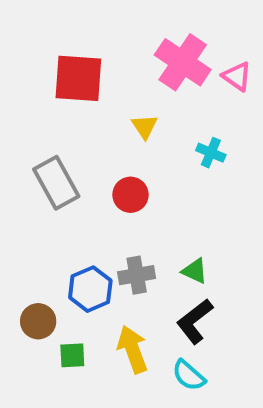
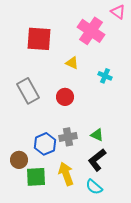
pink triangle: (237, 76) -> (118, 12), moved
yellow triangle: (145, 126) -> (72, 63), turned -32
green square: (72, 355) -> (36, 177), size x1.5

